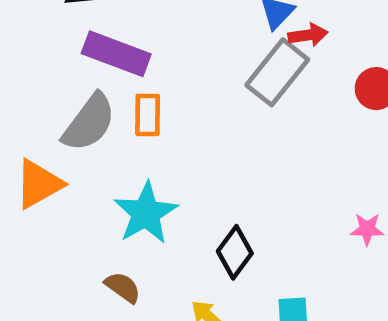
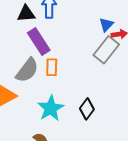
purple rectangle: (116, 54) -> (39, 41), turned 36
black diamond: (235, 252) -> (87, 109), moved

